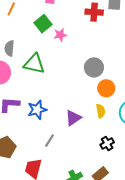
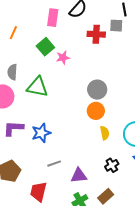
orange circle: (106, 88) -> (96, 111), moved
purple triangle: (73, 118) -> (79, 176), moved, turned 30
gray line: (49, 141) -> (54, 164), turned 40

